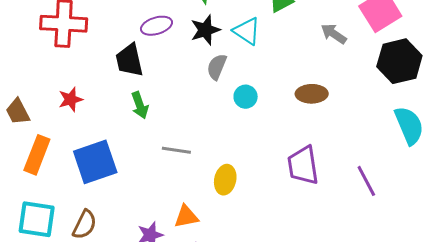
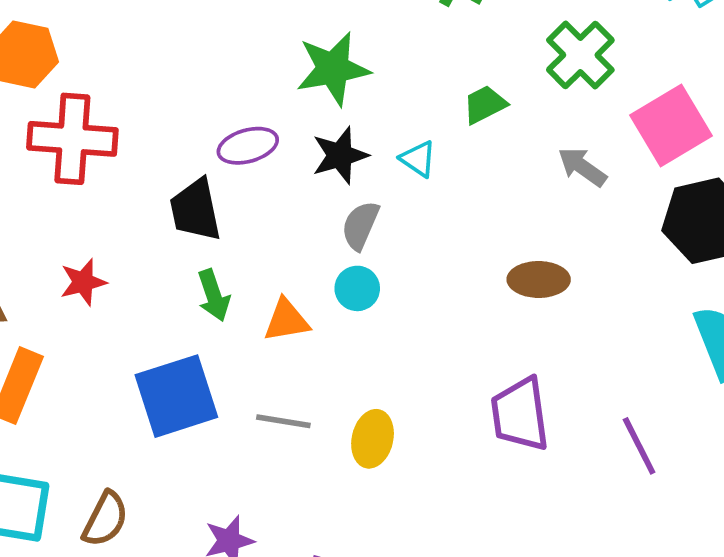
cyan triangle: (247, 31) -> (418, 159), size x0.7
cyan circle: (246, 97) -> (357, 288), moved
gray line: (176, 150) -> (283, 421), moved
blue square: (95, 162) -> (176, 396), moved
orange triangle: (186, 217) -> (286, 320), moved

